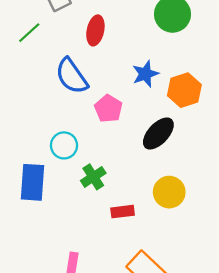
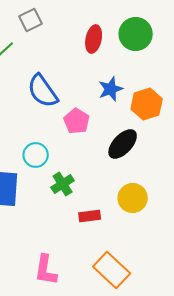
red ellipse: (95, 30) -> (94, 39), moved

